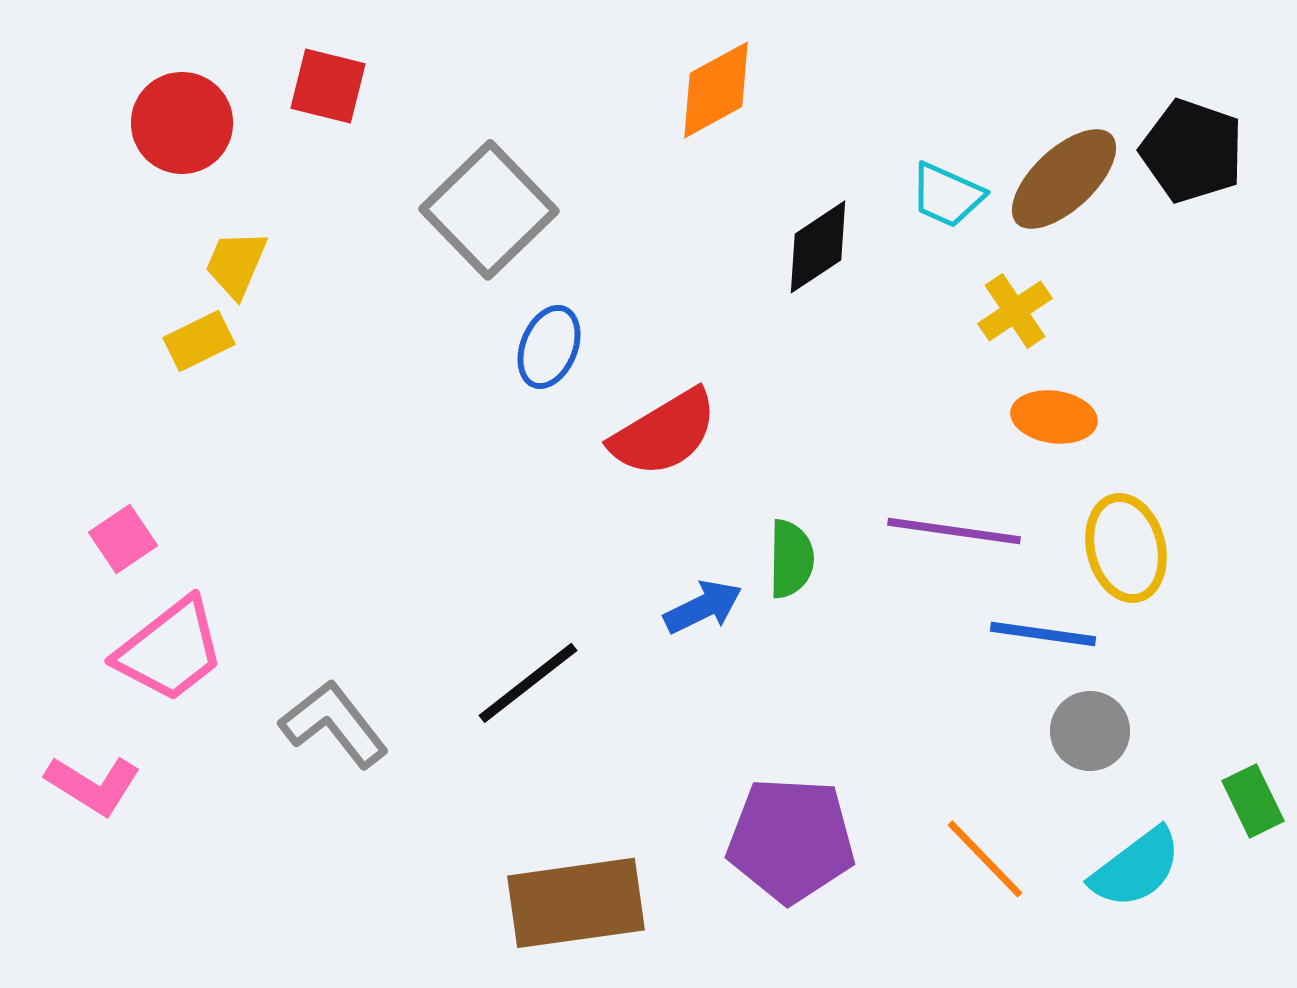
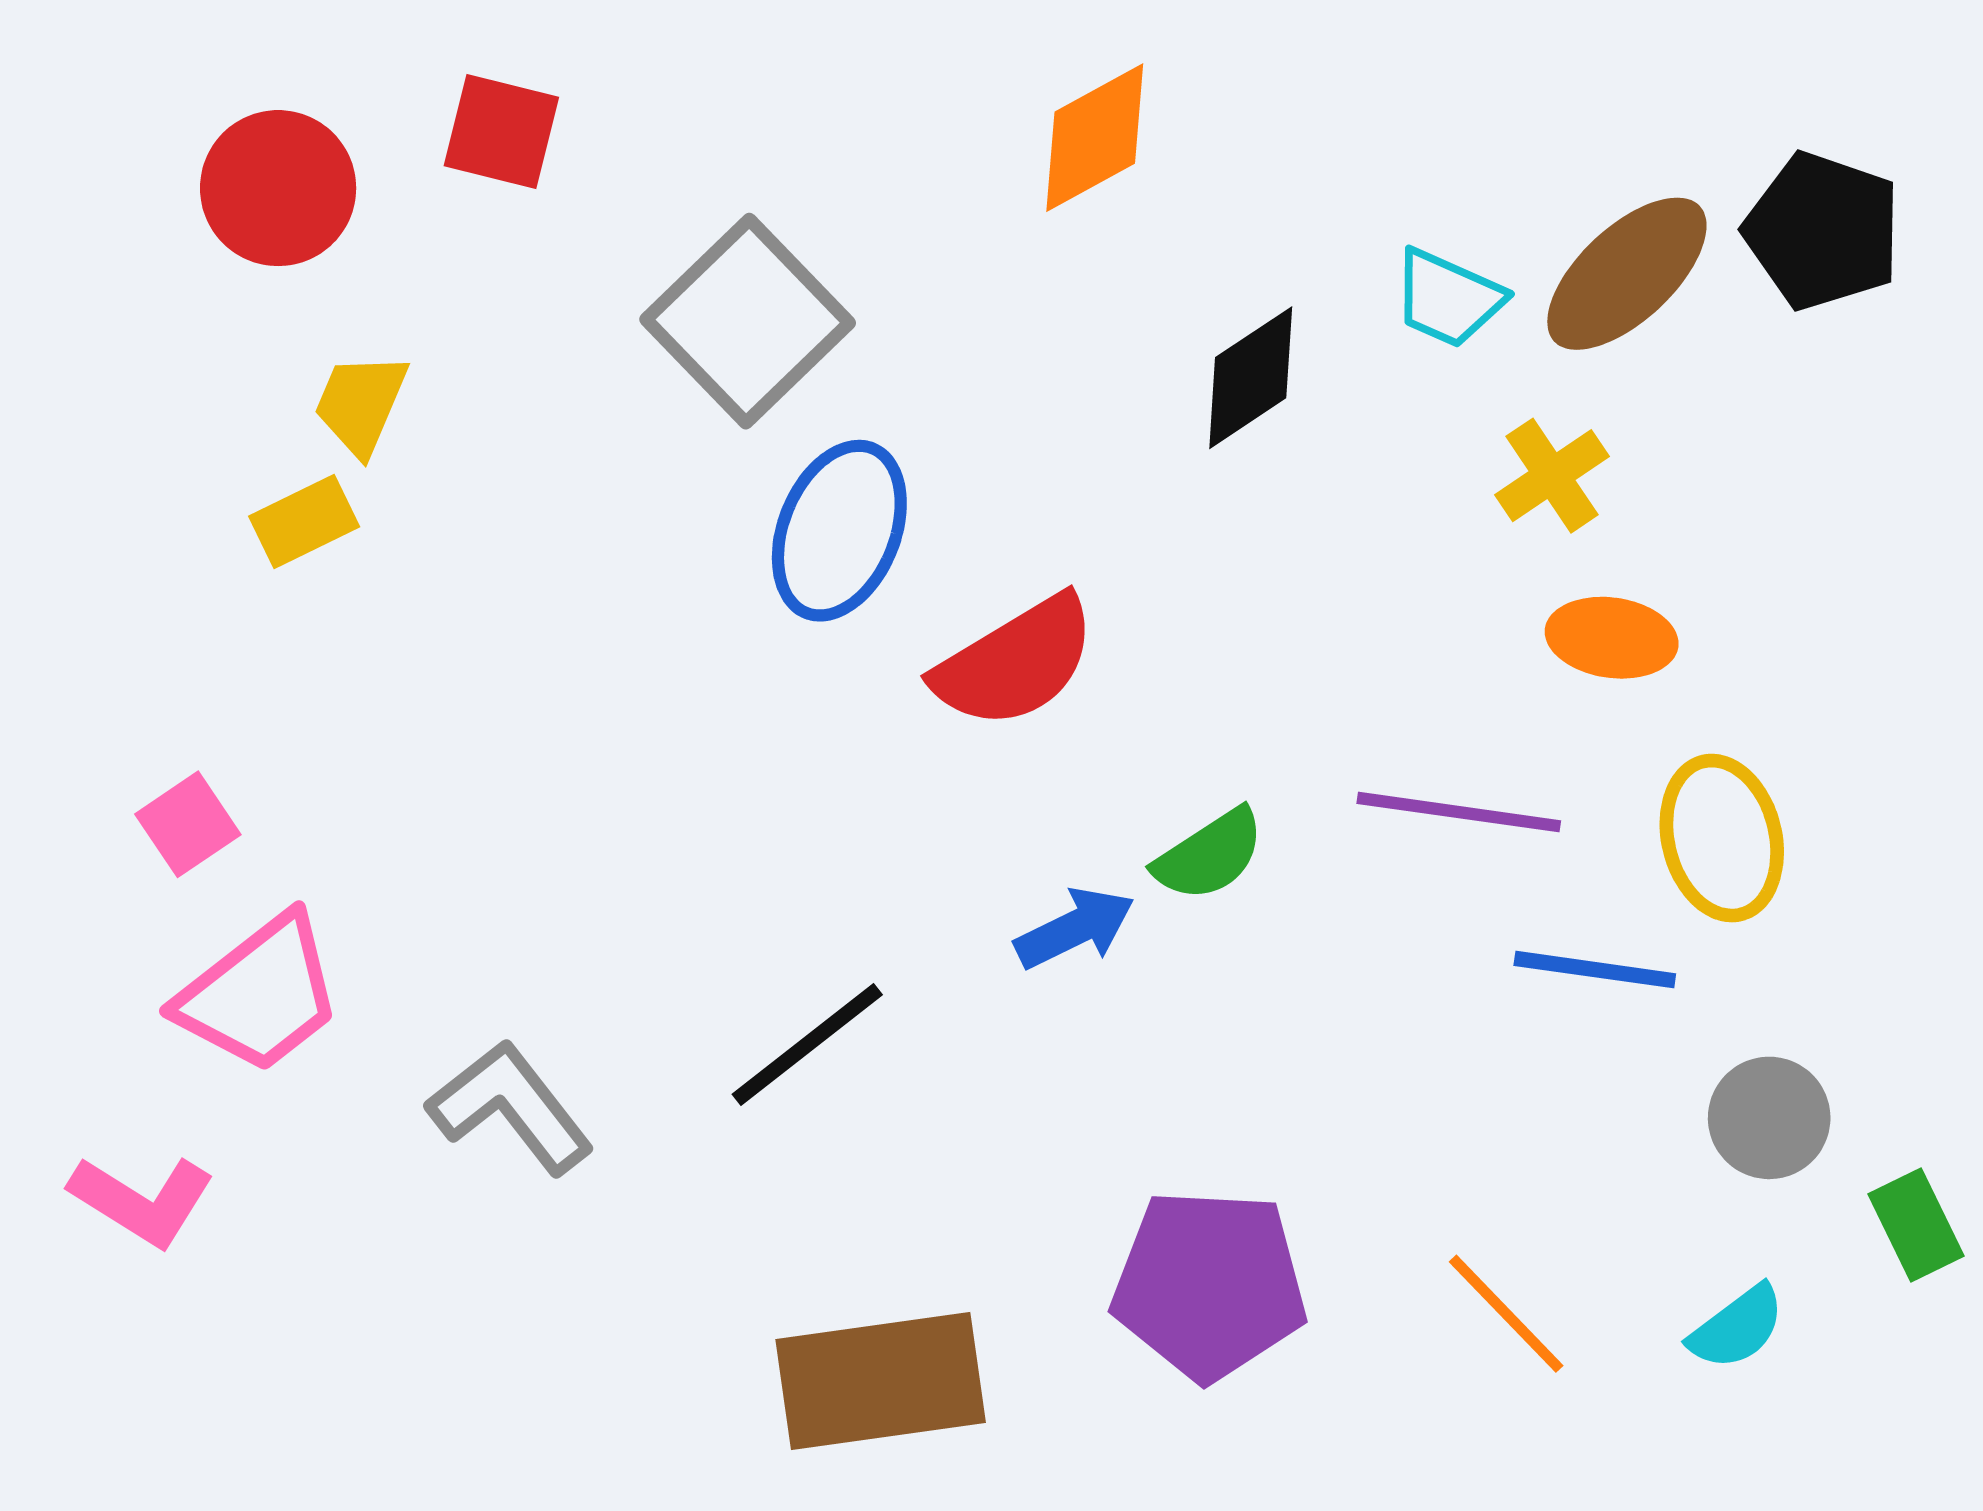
blue ellipse: (549, 347) -> (839, 531), size x1.4
green semicircle: (791, 559) -> (1209, 855), turned 56
gray circle: (1090, 731) -> (1769, 1118), moved
cyan semicircle: (1136, 868) -> (1737, 1327), size x0.7

